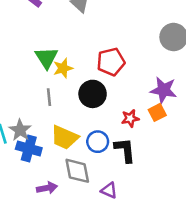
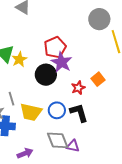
purple star: (164, 90) -> (61, 62), moved, turned 30
gray line: (49, 97) -> (11, 99), moved
gray diamond: (77, 171) -> (58, 140), moved

